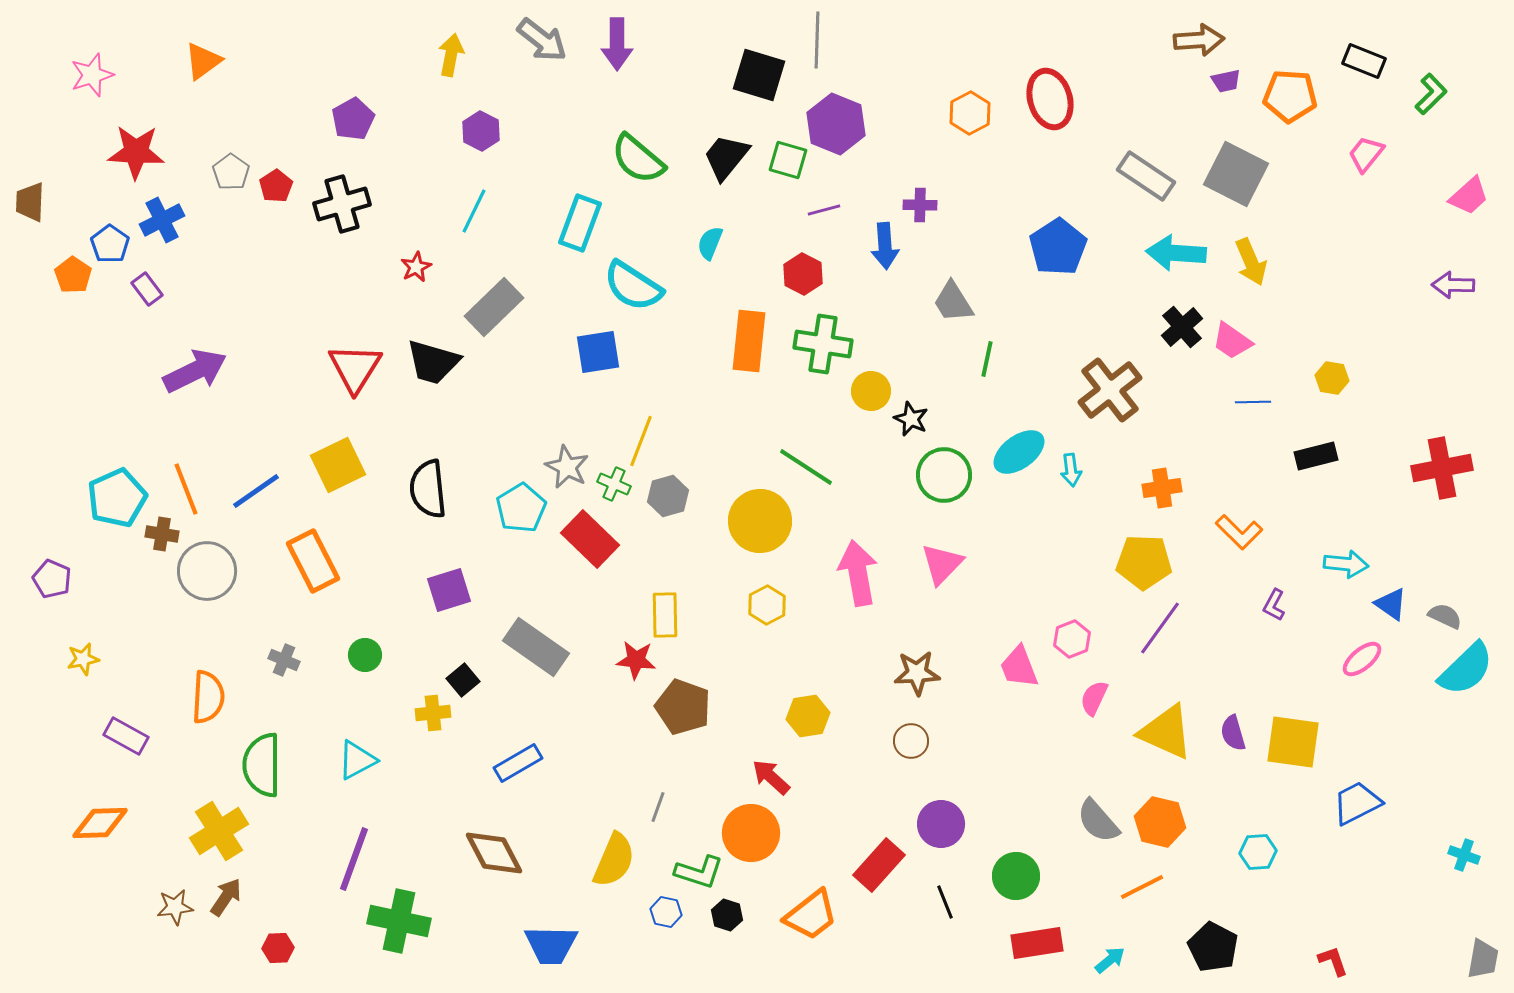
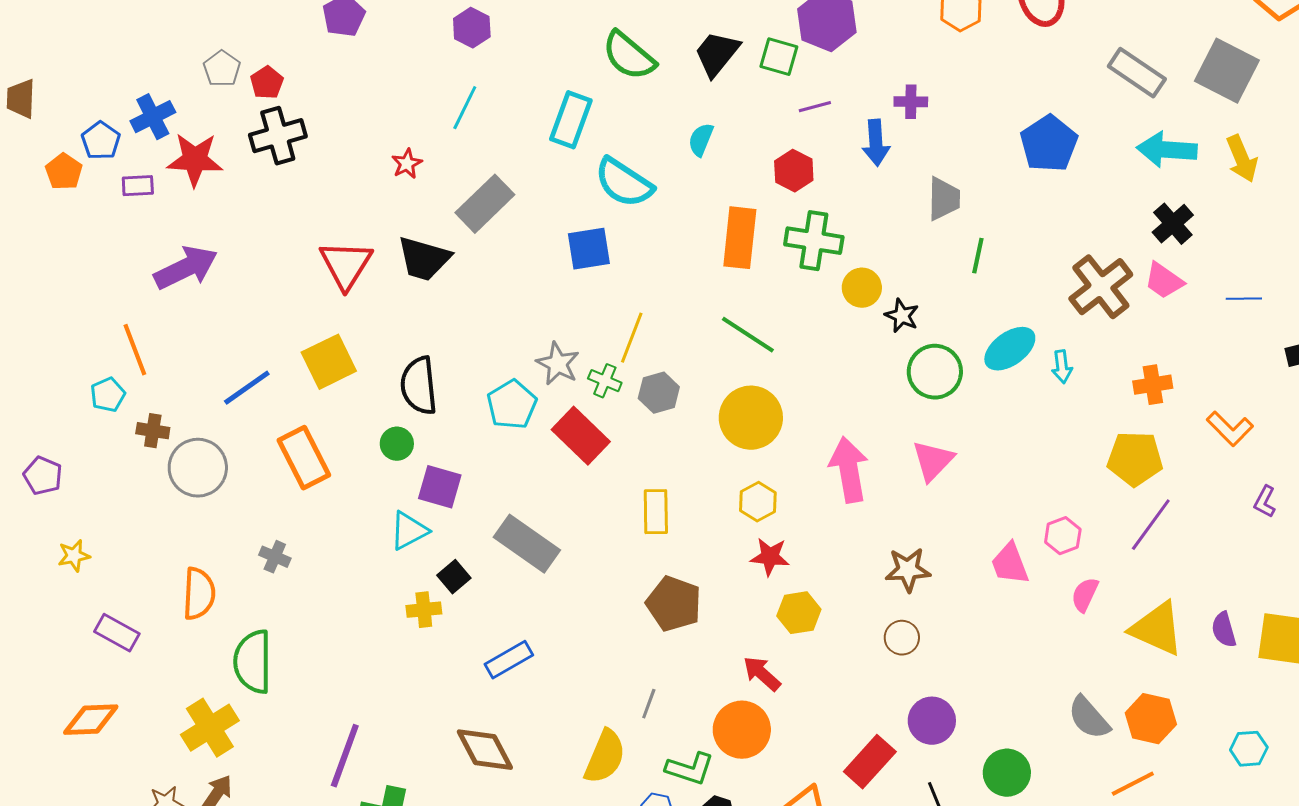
red star: (136, 152) -> (195, 160), moved
black cross: (342, 204) -> (278, 136), moved
purple rectangle: (147, 289) -> (138, 186), turned -56
gray trapezoid: (953, 302) -> (944, 199), turned -147
pink trapezoid: (1232, 341) -> (1164, 281), moved
green line: (806, 467) -> (748, 335), moved
orange line: (186, 489) -> (135, 350), moved
cyan pentagon: (117, 498) -> (108, 395), size x0.6
purple square: (449, 590) -> (440, 487), turned 33
green circle: (365, 655) -> (397, 444), moved
red star: (636, 660) -> (770, 557), moved
cyan triangle: (357, 760) -> (409, 531), moved

